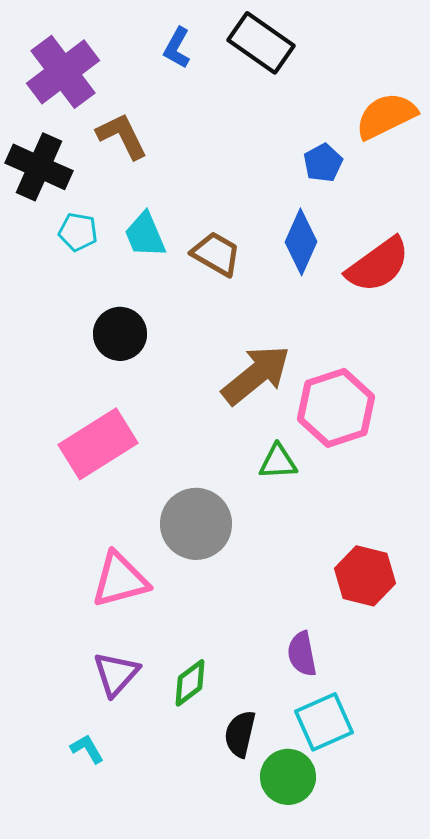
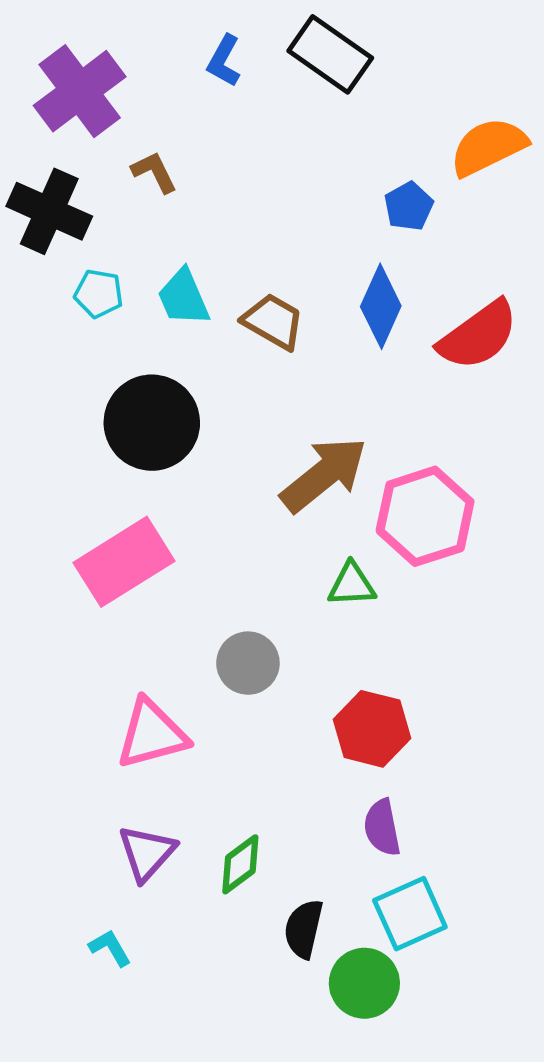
brown L-shape: (122, 136) -> (154, 172), size x0.7
black circle: (120, 334) -> (152, 423), size x1.4
gray circle: (196, 524) -> (248, 663), size x0.7
red hexagon: (365, 576) -> (372, 729), moved

